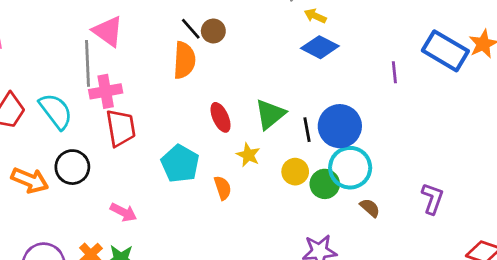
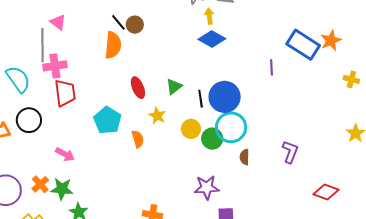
yellow arrow: (315, 16) -> (209, 16), turned 56
pink triangle: (108, 31) -> (58, 22), size x0.7
purple line: (394, 72) -> (272, 67), moved
green triangle: (270, 114) -> (174, 87), size x0.7
brown semicircle: (370, 208) -> (244, 157), turned -133

